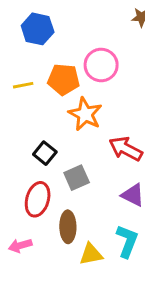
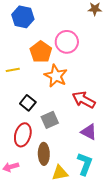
orange pentagon: (64, 79) -> (41, 52), turned 30
yellow line: (23, 85) -> (13, 70), moved

